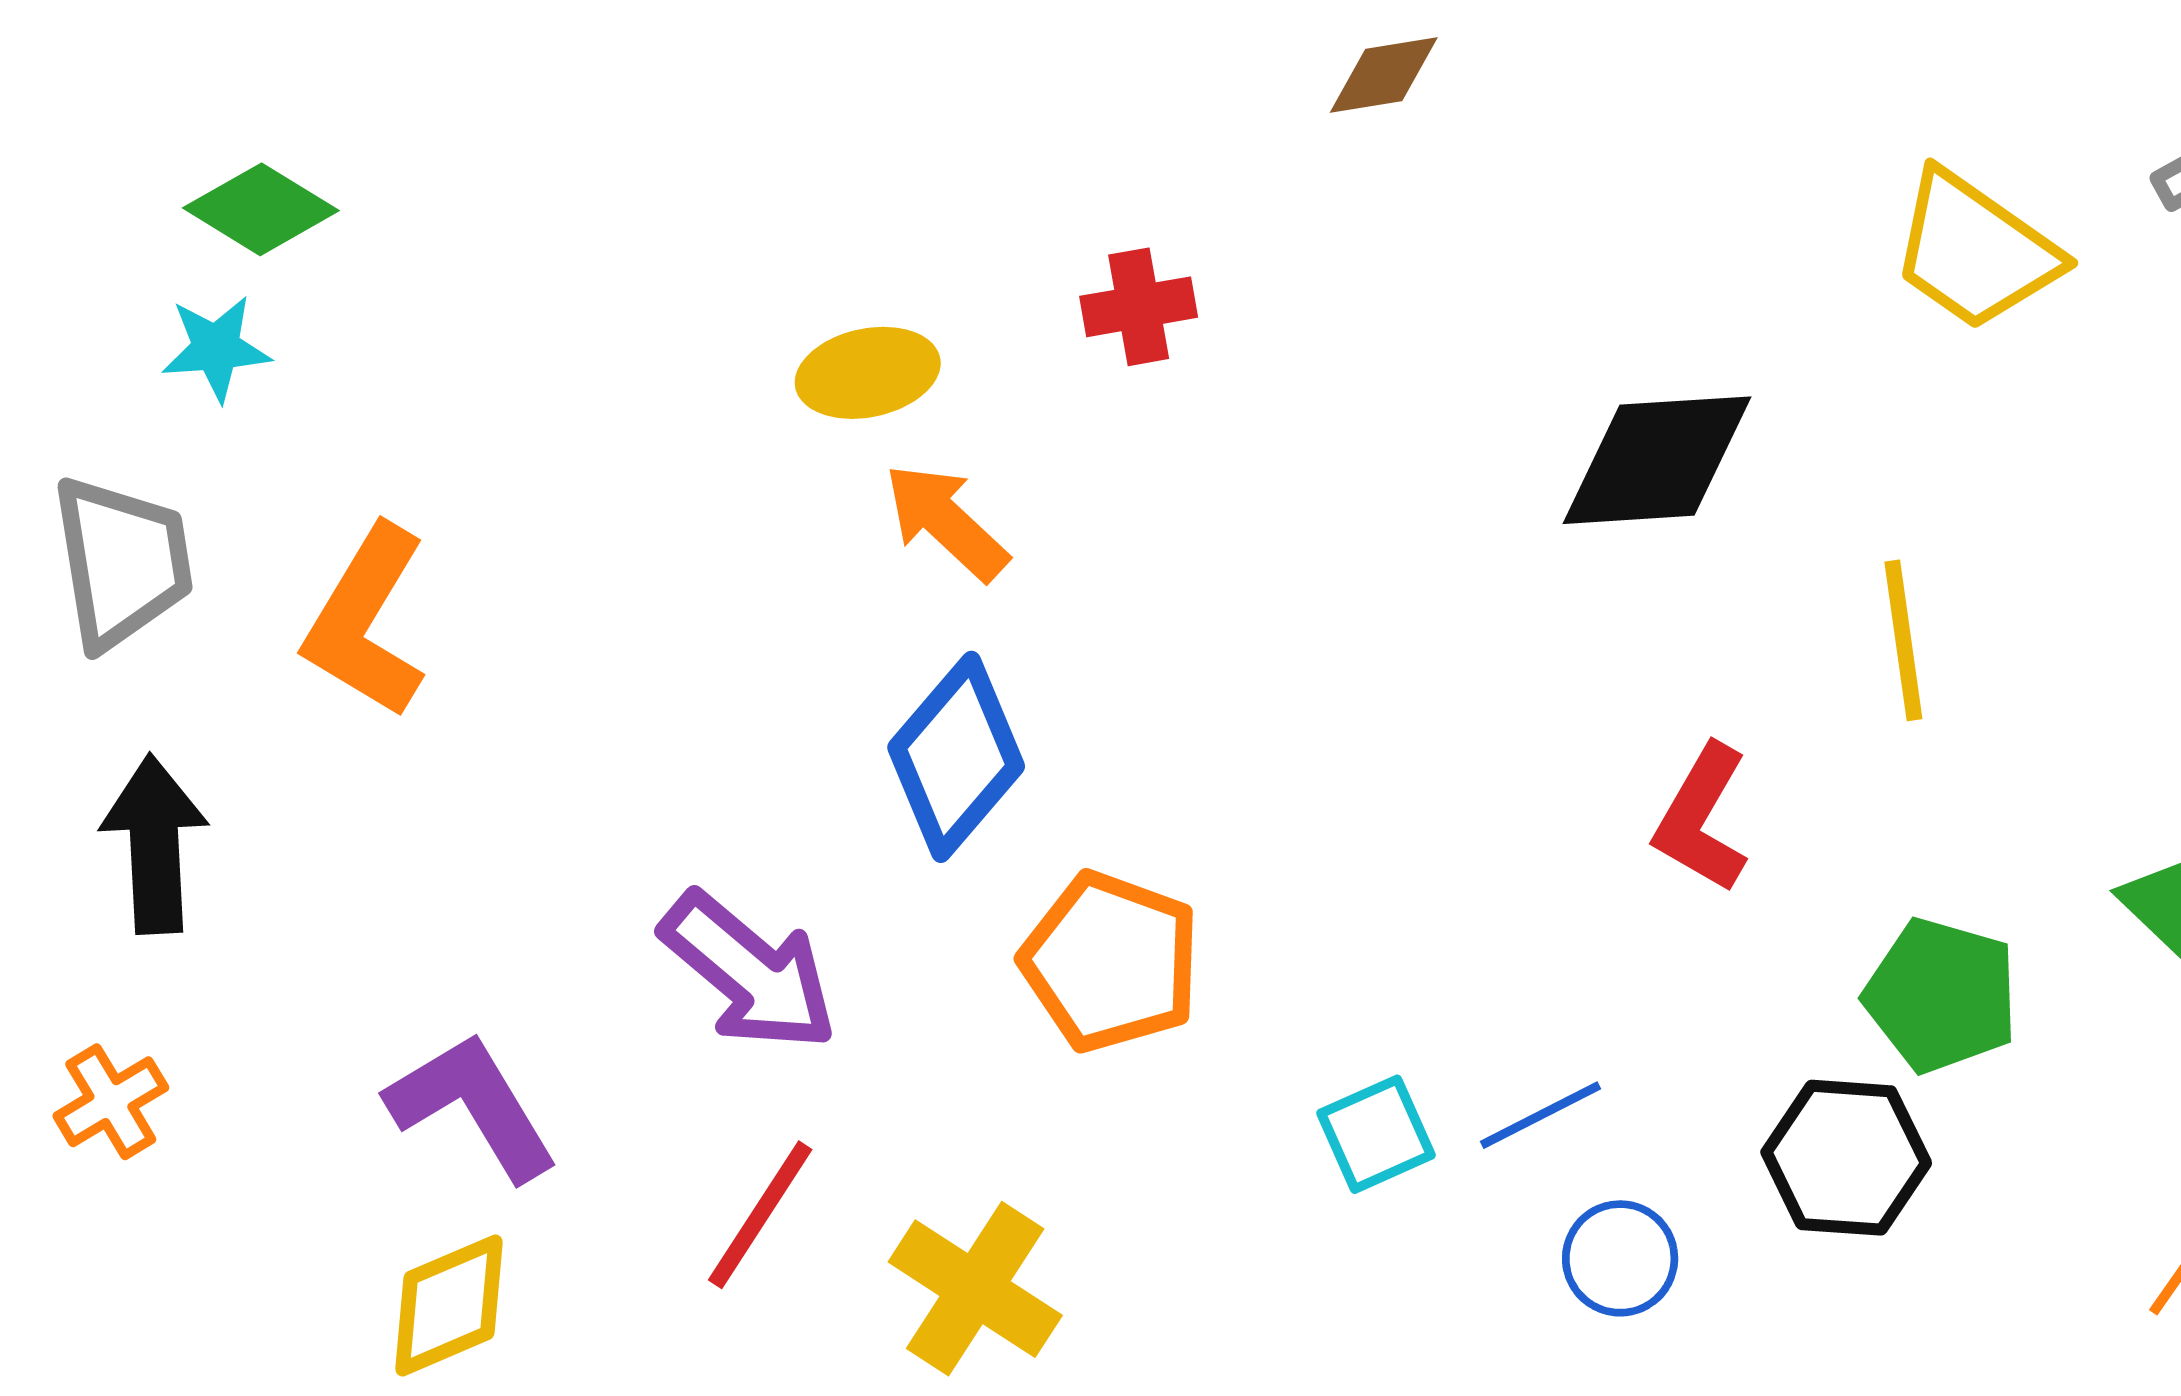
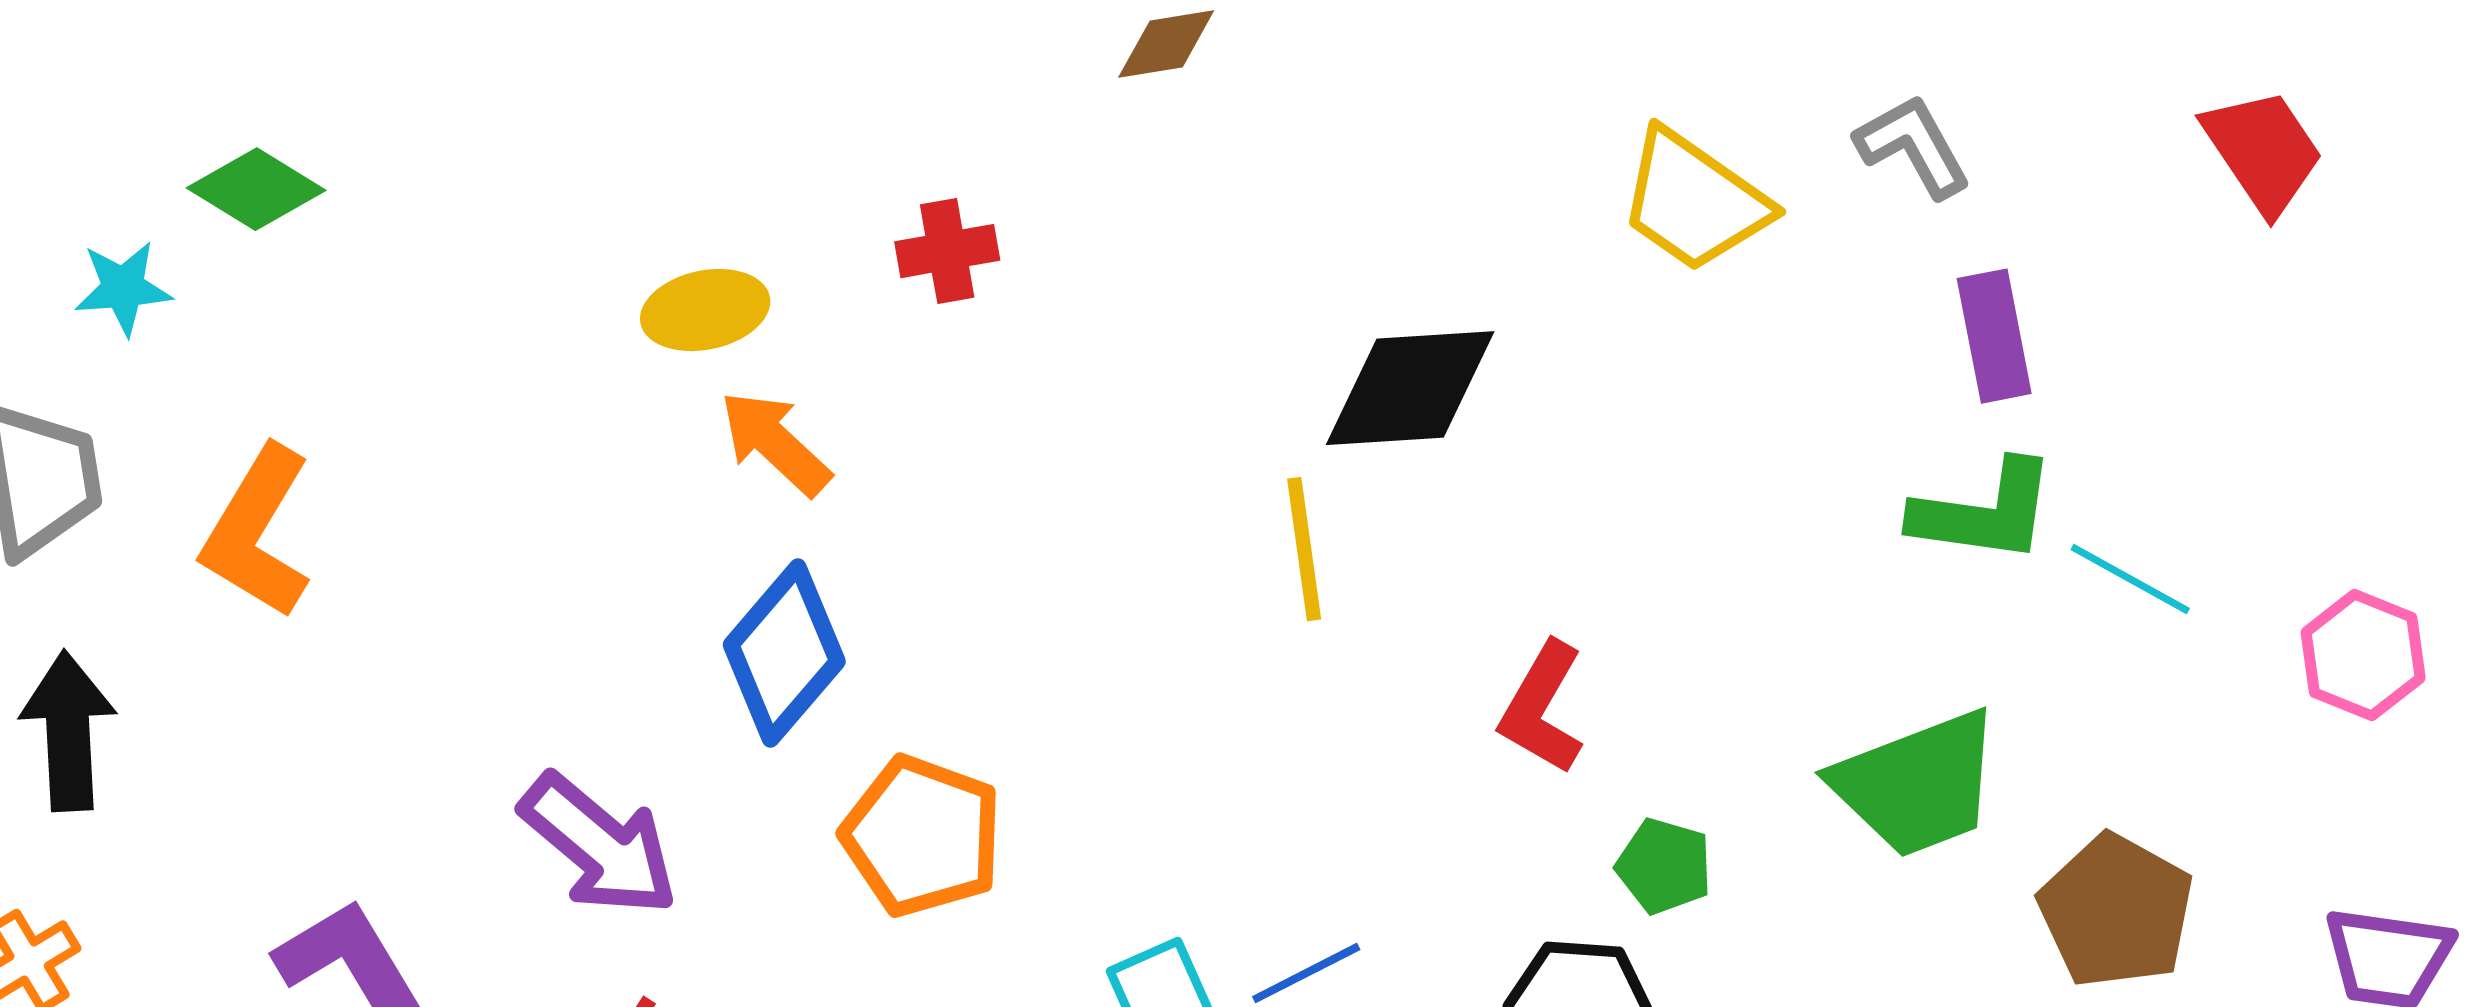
green diamond: (261, 209) -> (256, 189), moved
yellow line: (1903, 640) -> (1304, 549), moved
red L-shape: (1702, 818) -> (1542, 708), moved
green pentagon: (1941, 995) -> (1664, 866), size x0.7

